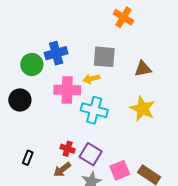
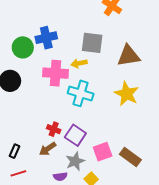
brown triangle: (143, 69) -> (128, 56), size x1.4
black rectangle: (28, 158) -> (14, 151), moved

